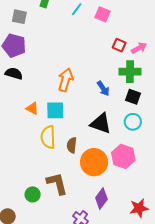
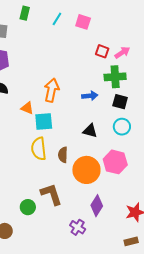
blue arrow: (103, 88) -> (90, 96), turned -56
orange triangle: (32, 108) -> (27, 108), moved
black triangle: (101, 123) -> (90, 131), size x0.7

